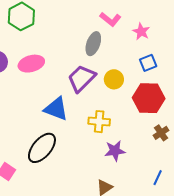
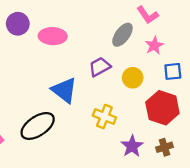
pink star: (141, 32) -> (154, 46), moved
purple trapezoid: (82, 78) -> (100, 67), size x0.7
purple star: (115, 151) -> (132, 146), moved, turned 30

